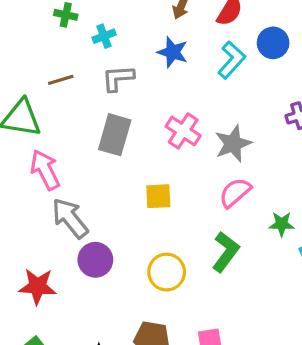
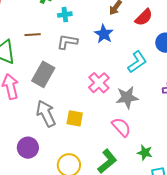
cyan L-shape: (232, 60) -> (137, 62), moved
gray rectangle: (115, 135) -> (43, 74), moved
pink semicircle: (235, 193) -> (121, 127), turned 75
gray arrow: (70, 218) -> (46, 114), moved

